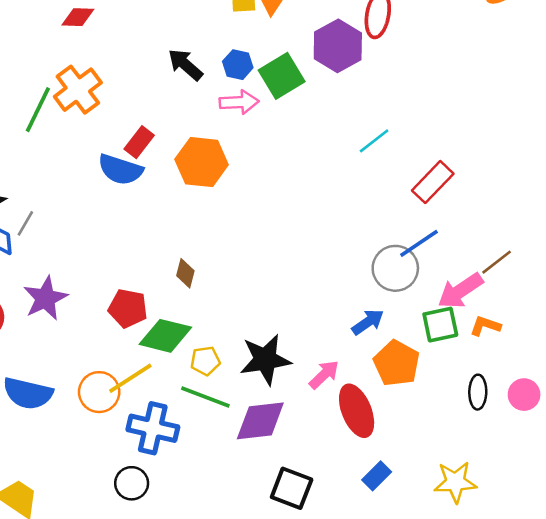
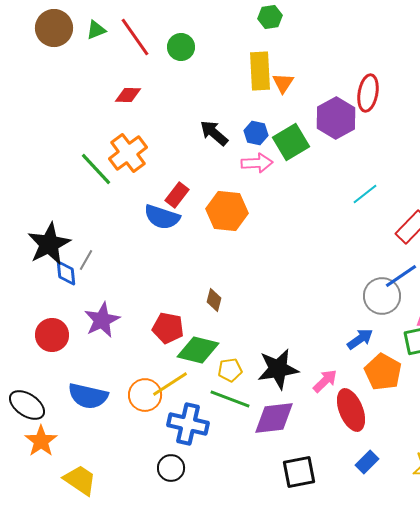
green line: (38, 110) -> (96, 169), turned -69
black square: (292, 488) -> (299, 472), turned -32

